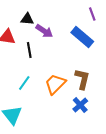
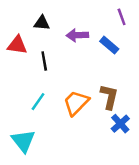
purple arrow: (44, 31) -> (77, 35), moved, turned 144
blue rectangle: (82, 37) -> (109, 45), size x0.7
blue cross: (80, 105) -> (120, 124), moved

